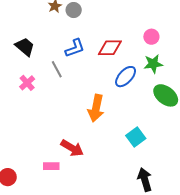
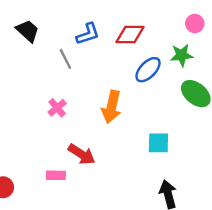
pink circle: (151, 37) -> (195, 23), moved
pink cross: (27, 83) -> (57, 108), moved
cyan square: (136, 137) -> (158, 143), turned 36

